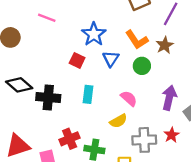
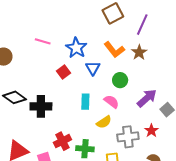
pink line: (47, 18) -> (43, 41), moved
red square: (77, 60) -> (64, 72), turned 32
green circle: (142, 66) -> (120, 80), moved
cyan rectangle: (88, 94) -> (85, 102), moved
purple arrow: (169, 98) -> (147, 98), turned 40

